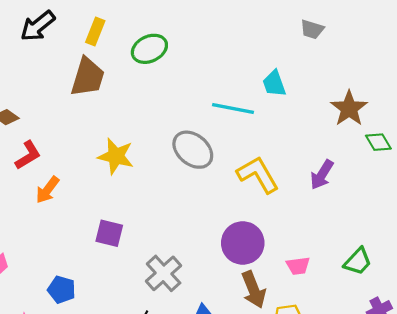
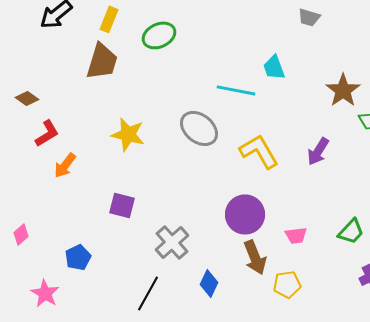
blue pentagon: (62, 290) -> (78, 257), turned 30

